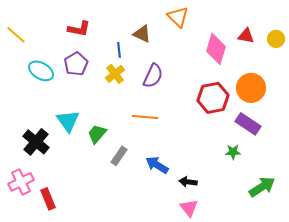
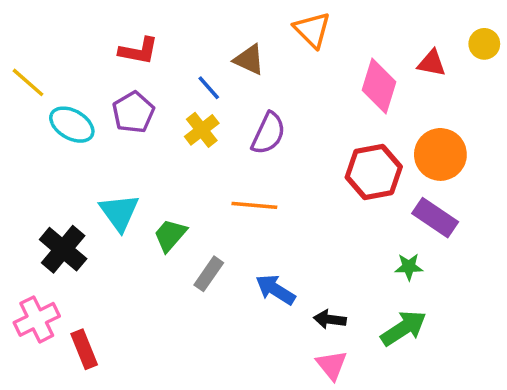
yellow line: (16, 35) -> (28, 82), moved
yellow circle: (276, 39) -> (484, 44), moved
blue line: (119, 50) -> (209, 88), turned -35
green arrow: (262, 187) -> (404, 328), moved

